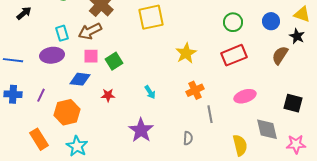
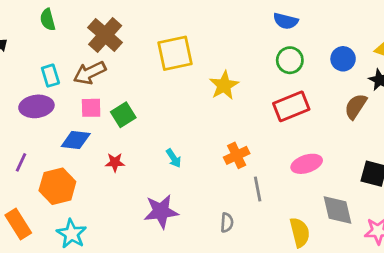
yellow star: (186, 53) -> (224, 85), moved
purple star: (141, 130) -> (161, 211), turned 30

